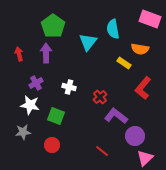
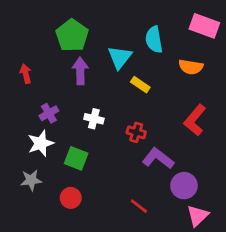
purple arrow: (46, 53) -> (80, 71), moved
yellow rectangle: (124, 63) -> (140, 85), moved
red cross: (100, 97) -> (136, 132), turned -32
white star: (30, 105) -> (41, 143), turned -30

